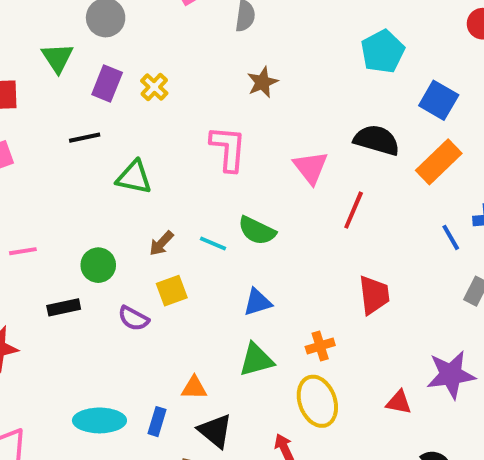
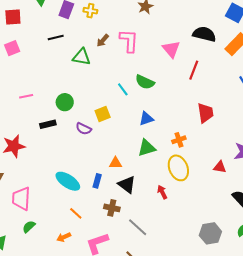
yellow cross: (154, 87) -> (90, 11), turned -32
brown arrow: (161, 243) -> (103, 40), moved
cyan line: (213, 244) -> (123, 89), turned 32
cyan ellipse: (99, 420) -> (68, 181), turned 35

